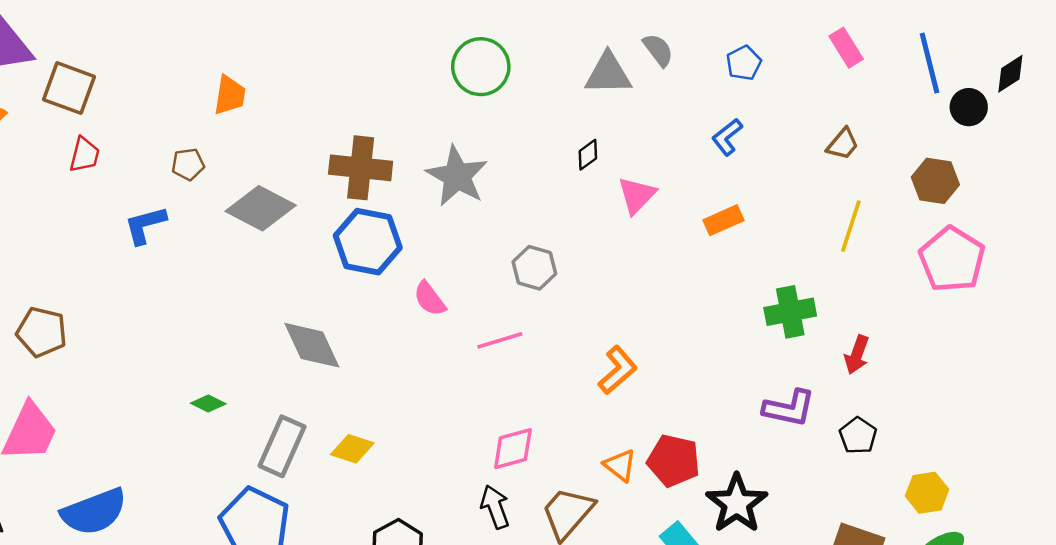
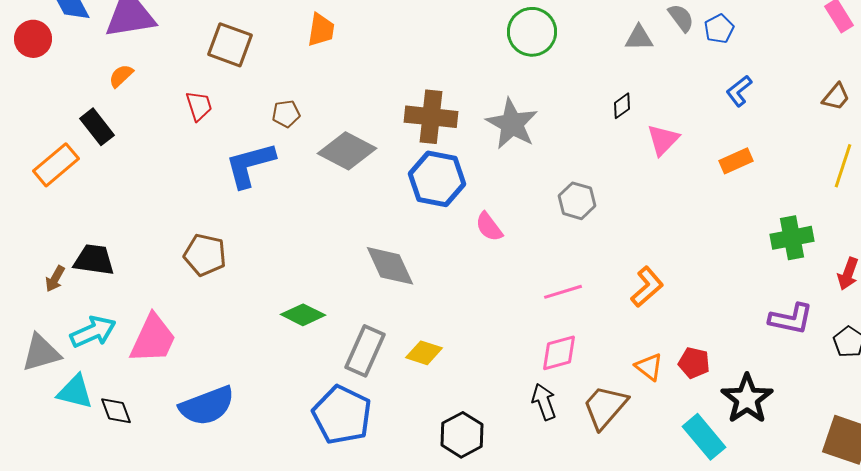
blue pentagon: (744, 63) -> (719, 29), moved
gray triangle: (608, 74) -> (639, 38), size x0.7
brown square: (69, 88) -> (230, 45), moved
orange trapezoid: (230, 95) -> (321, 30), moved
red trapezoid: (84, 155) -> (199, 106), turned -32
blue L-shape: (145, 225) -> (250, 165), size x1.4
brown pentagon: (42, 332) -> (205, 255), moved
pink line: (500, 340) -> (563, 292), moved
green diamond: (208, 403) -> (303, 315), size x1.5
red pentagon: (674, 461) -> (694, 363), size x0.7

